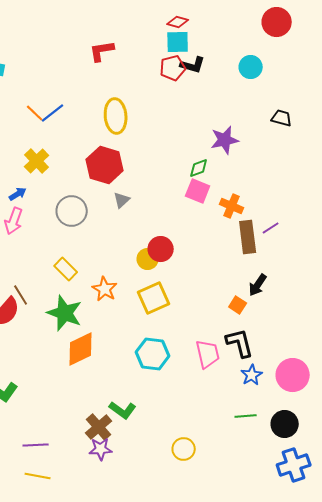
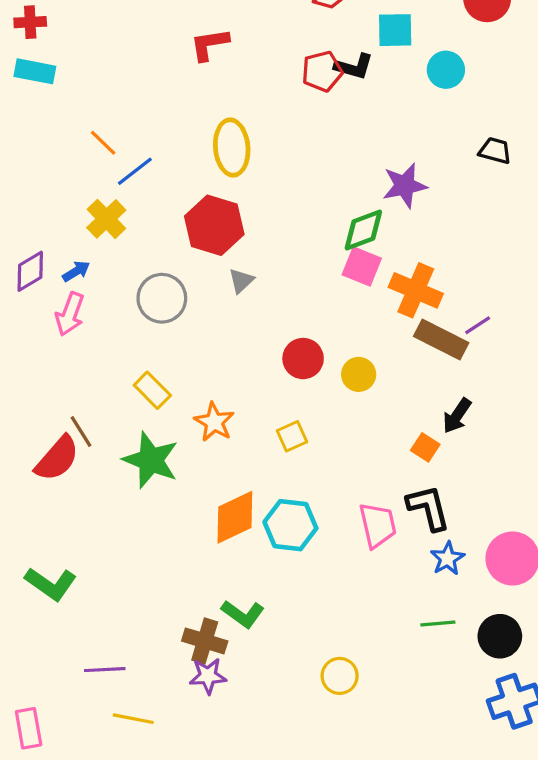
cyan square: (178, 42) -> (395, 30), moved
blue line: (53, 113) -> (135, 171), moved
green diamond: (199, 168) -> (363, 230), size x1.4
orange cross: (232, 206) -> (416, 290), size x1.4
brown rectangle: (248, 237) -> (441, 339), turned -56
yellow circle: (148, 259) -> (359, 374), moved
yellow square: (154, 298) -> (292, 436), size x0.6
orange diamond: (81, 349) -> (235, 517), moved
brown cross: (99, 427) -> (205, 641), turned -32
yellow line: (38, 476) -> (133, 719), moved

